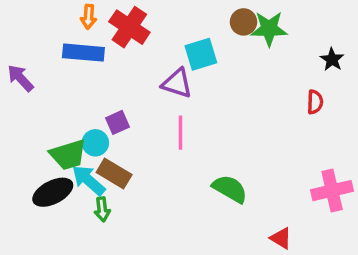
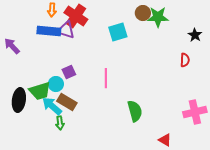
purple triangle: (177, 83) -> (66, 30), moved
green semicircle: (230, 189) -> (135, 111), turned 45
black ellipse: (53, 192) -> (19, 100), moved, turned -55

